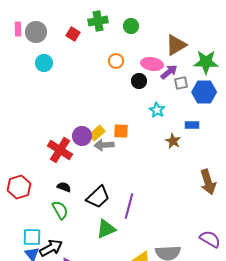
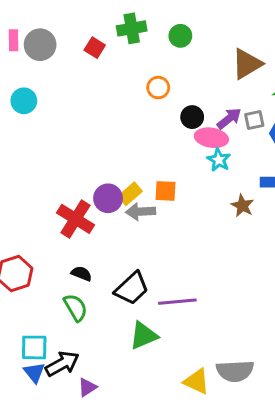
cyan circle: (44, 63) -> (24, 101), moved
pink ellipse: (152, 64) -> (211, 138), moved
purple arrow: (169, 72) -> (229, 119), moved
purple line: (129, 206) -> (177, 302), turned 70

